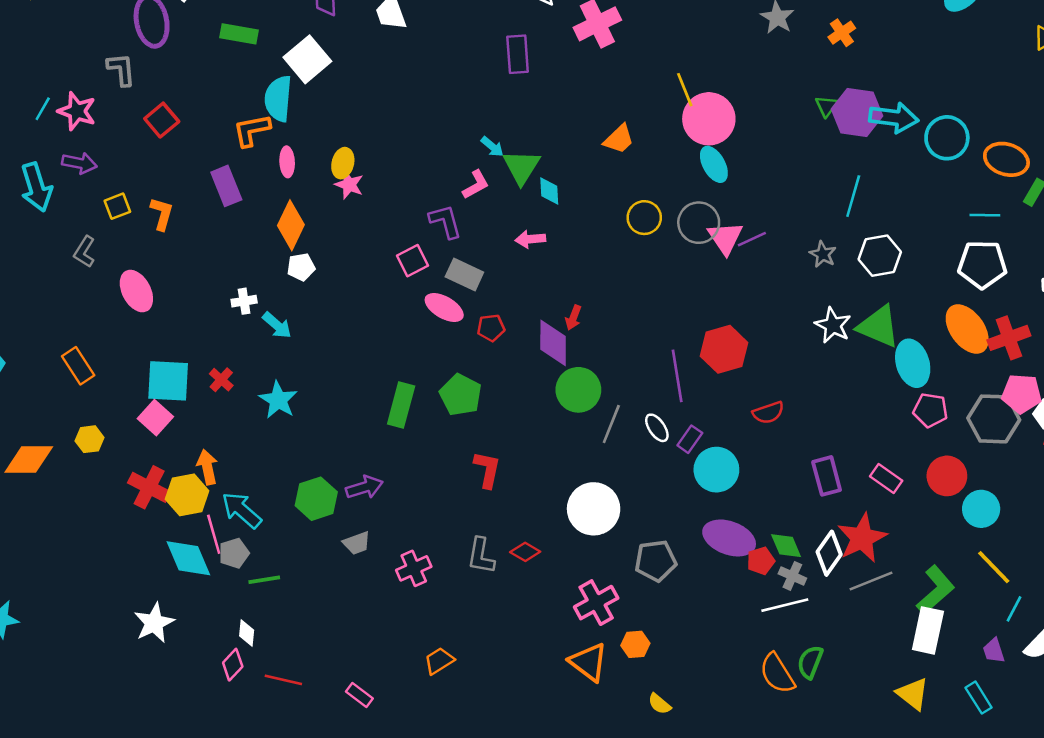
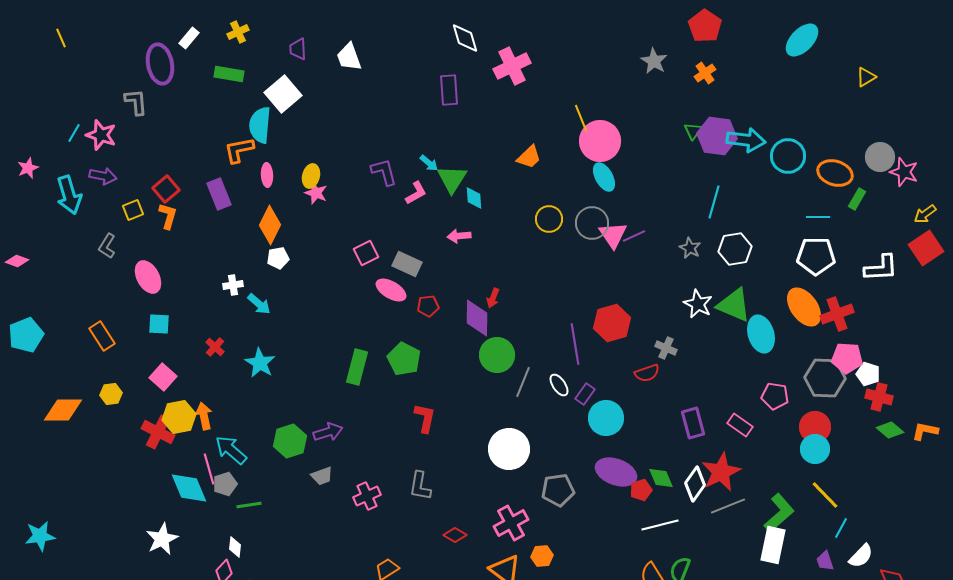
red square: (162, 120) -> (166, 189), moved
purple L-shape: (445, 221) -> (384, 172), moved
cyan square: (168, 381) -> (159, 324), moved, size x0.6
pink pentagon: (930, 410) -> (775, 396), moved
red circle: (947, 476) -> (815, 427), moved
yellow hexagon: (187, 495) -> (179, 417), moved
red diamond: (525, 552) -> (455, 535), moved
gray cross: (792, 576) -> (666, 348), moved

